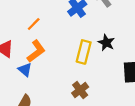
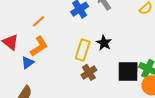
blue triangle: (25, 70) -> (28, 63), turned 40
brown cross: (80, 90) -> (89, 72), moved

